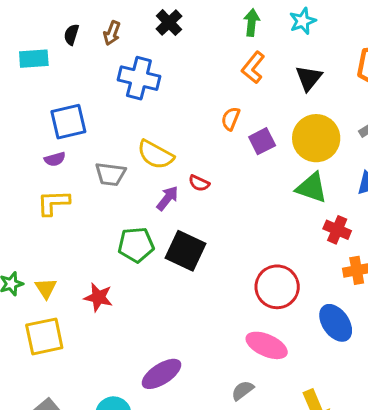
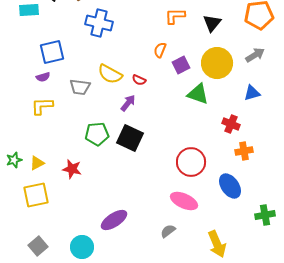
orange L-shape: (253, 68) -> (175, 16), turned 50
red semicircle: (199, 183) -> (139, 80), moved
green triangle: (312, 188) -> (198, 94), moved
purple arrow: (167, 198) -> (128, 103), moved
yellow triangle: (46, 288) -> (37, 163), turned 35

